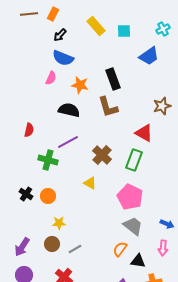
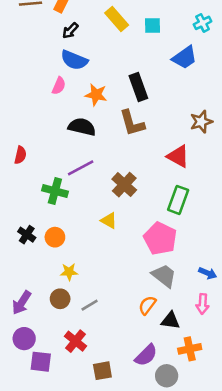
red semicircle: (29, 130) -> (20, 155), moved
green rectangle: (134, 160) -> (178, 200), moved

